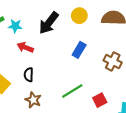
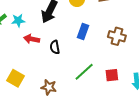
black semicircle: (29, 75) -> (55, 47), moved
red square: (100, 100) -> (112, 75), turned 32

